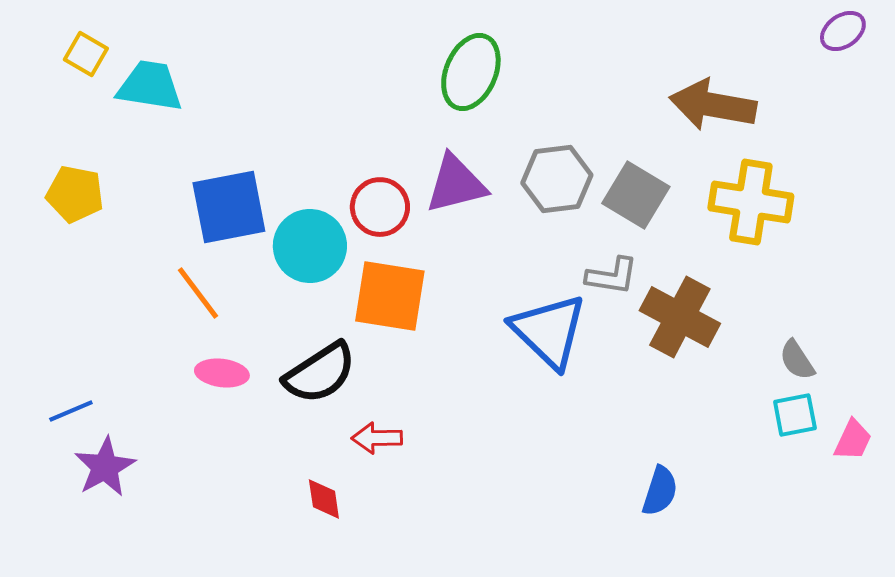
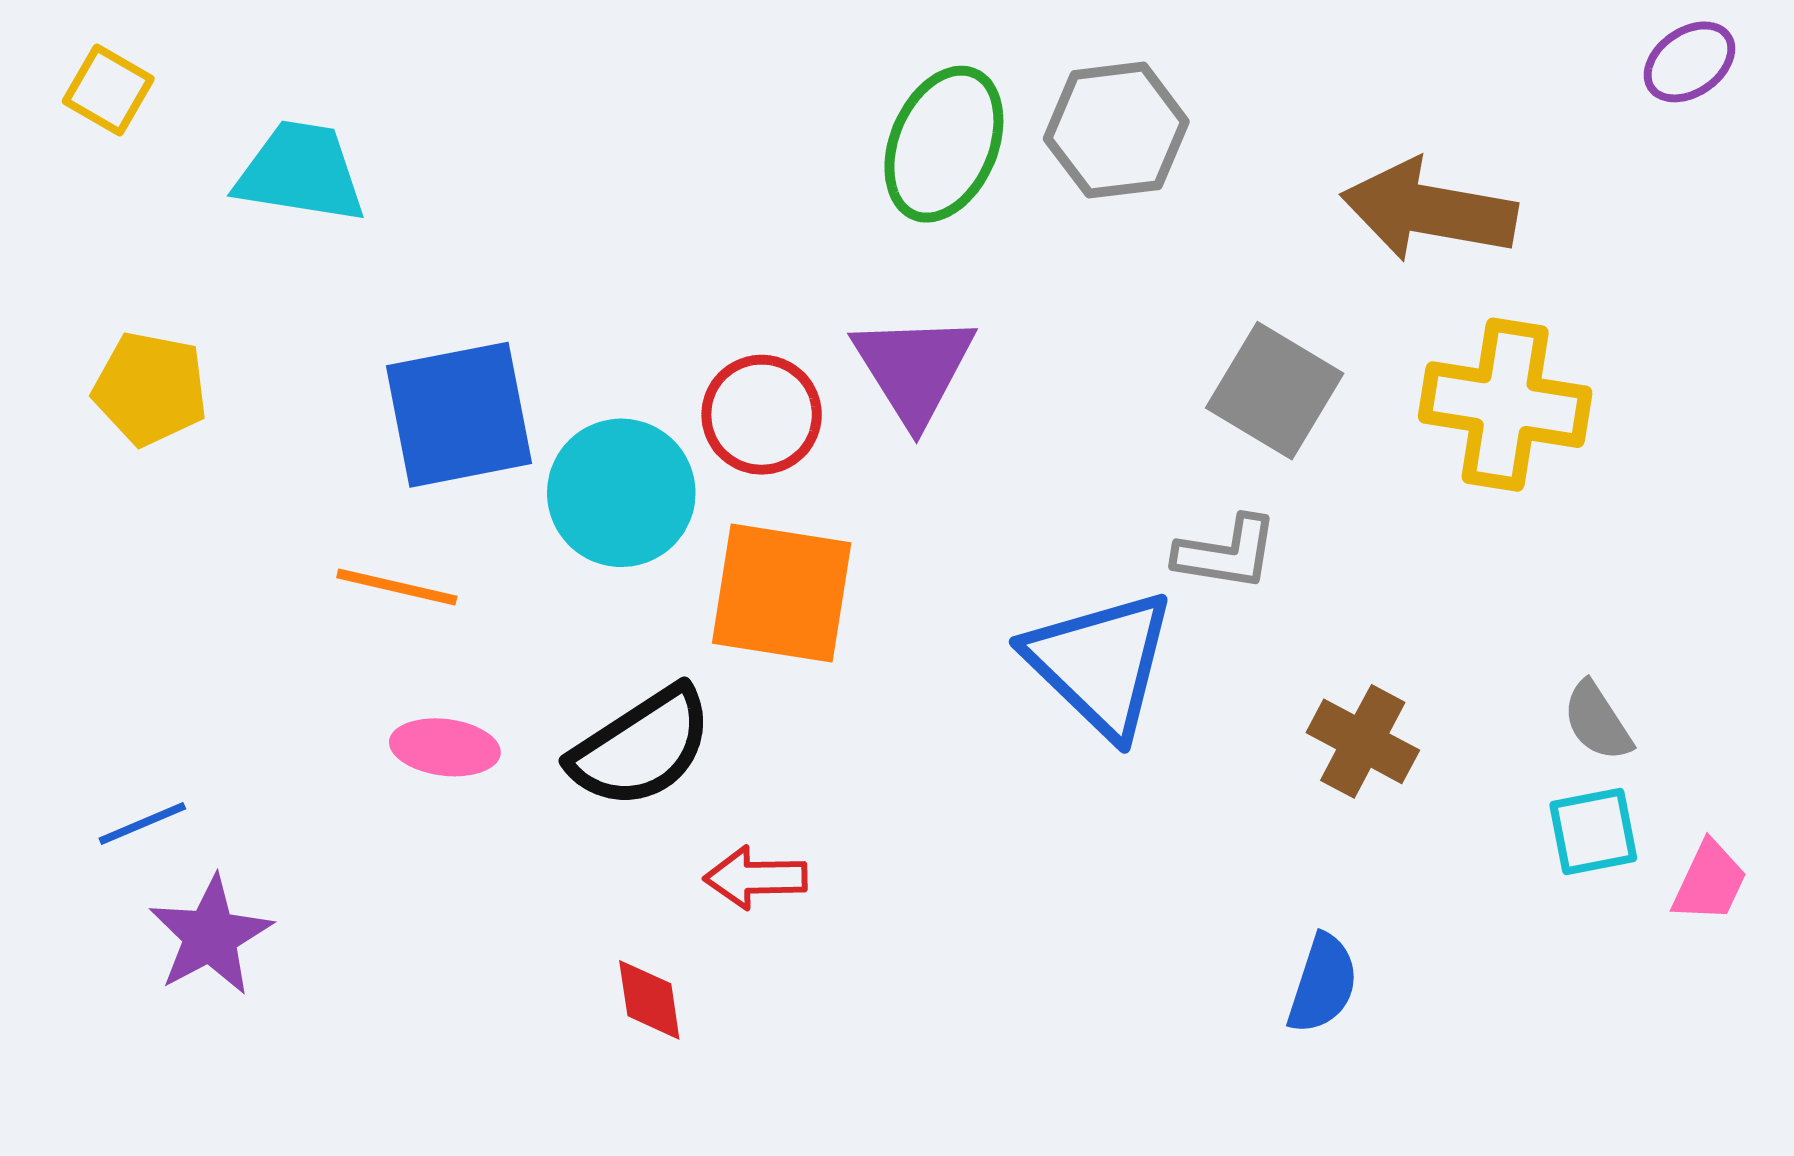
yellow square: (86, 54) -> (108, 90), moved
gray hexagon: (557, 179) -> (1116, 130), moved
purple triangle: (456, 184) -> (914, 369), turned -48
orange line: (198, 293) -> (397, 587), turned -40
brown cross: (680, 317) -> (1363, 741), moved, size x0.7

